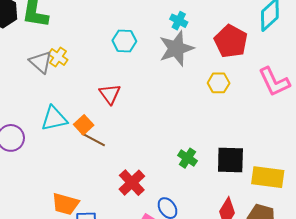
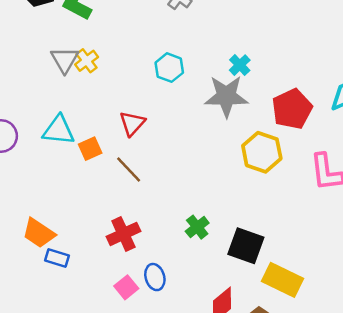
yellow hexagon: (219, 83) -> (262, 152), size x1.5
brown line: (93, 139) -> (129, 170), moved

